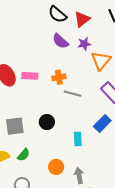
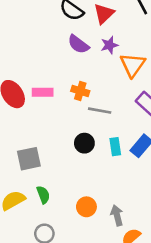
orange cross: (59, 77) -> (80, 91), turned 32
black circle: (47, 122) -> (84, 143), moved
cyan rectangle: (78, 139) -> (115, 147), moved
green semicircle: (24, 155) -> (43, 195), turned -56

